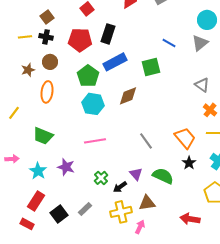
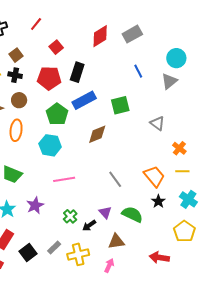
blue line: (169, 43) -> (138, 71), moved, turned 32
gray triangle: (202, 85) -> (157, 123), moved
cyan hexagon: (93, 104) -> (50, 145), moved
purple star: (66, 167) -> (35, 205), turned 30
yellow cross: (121, 212) -> (78, 254), moved

